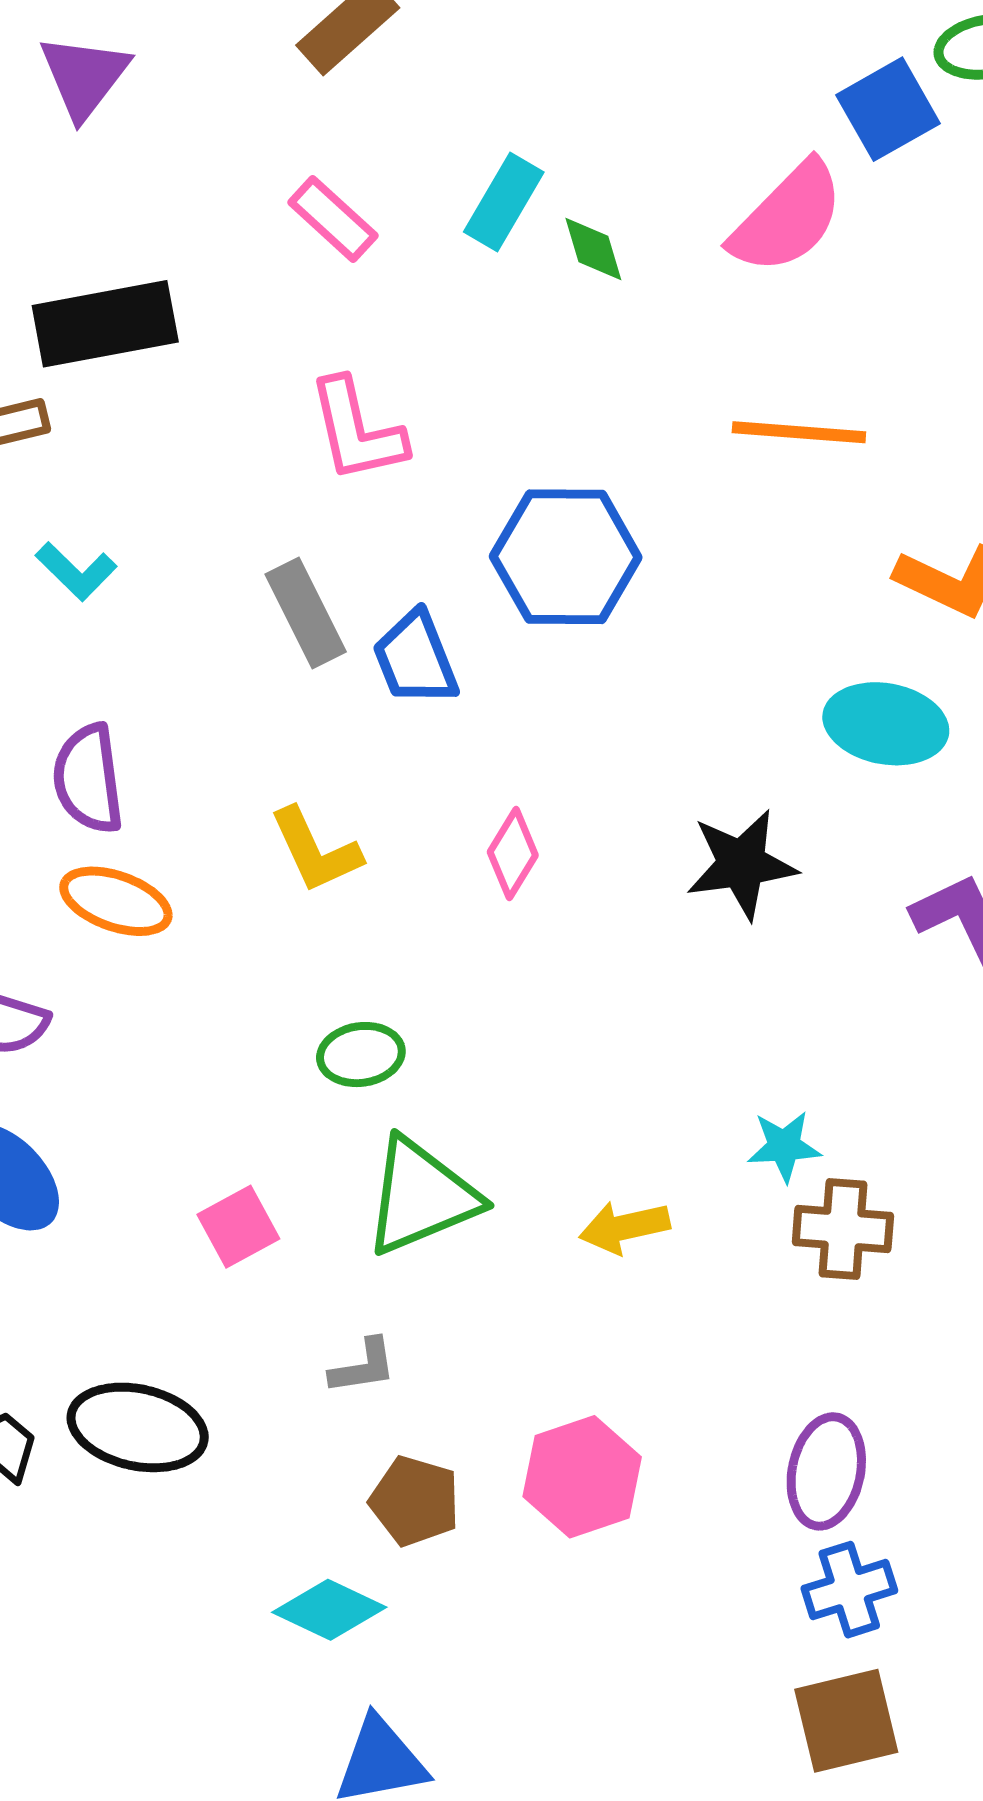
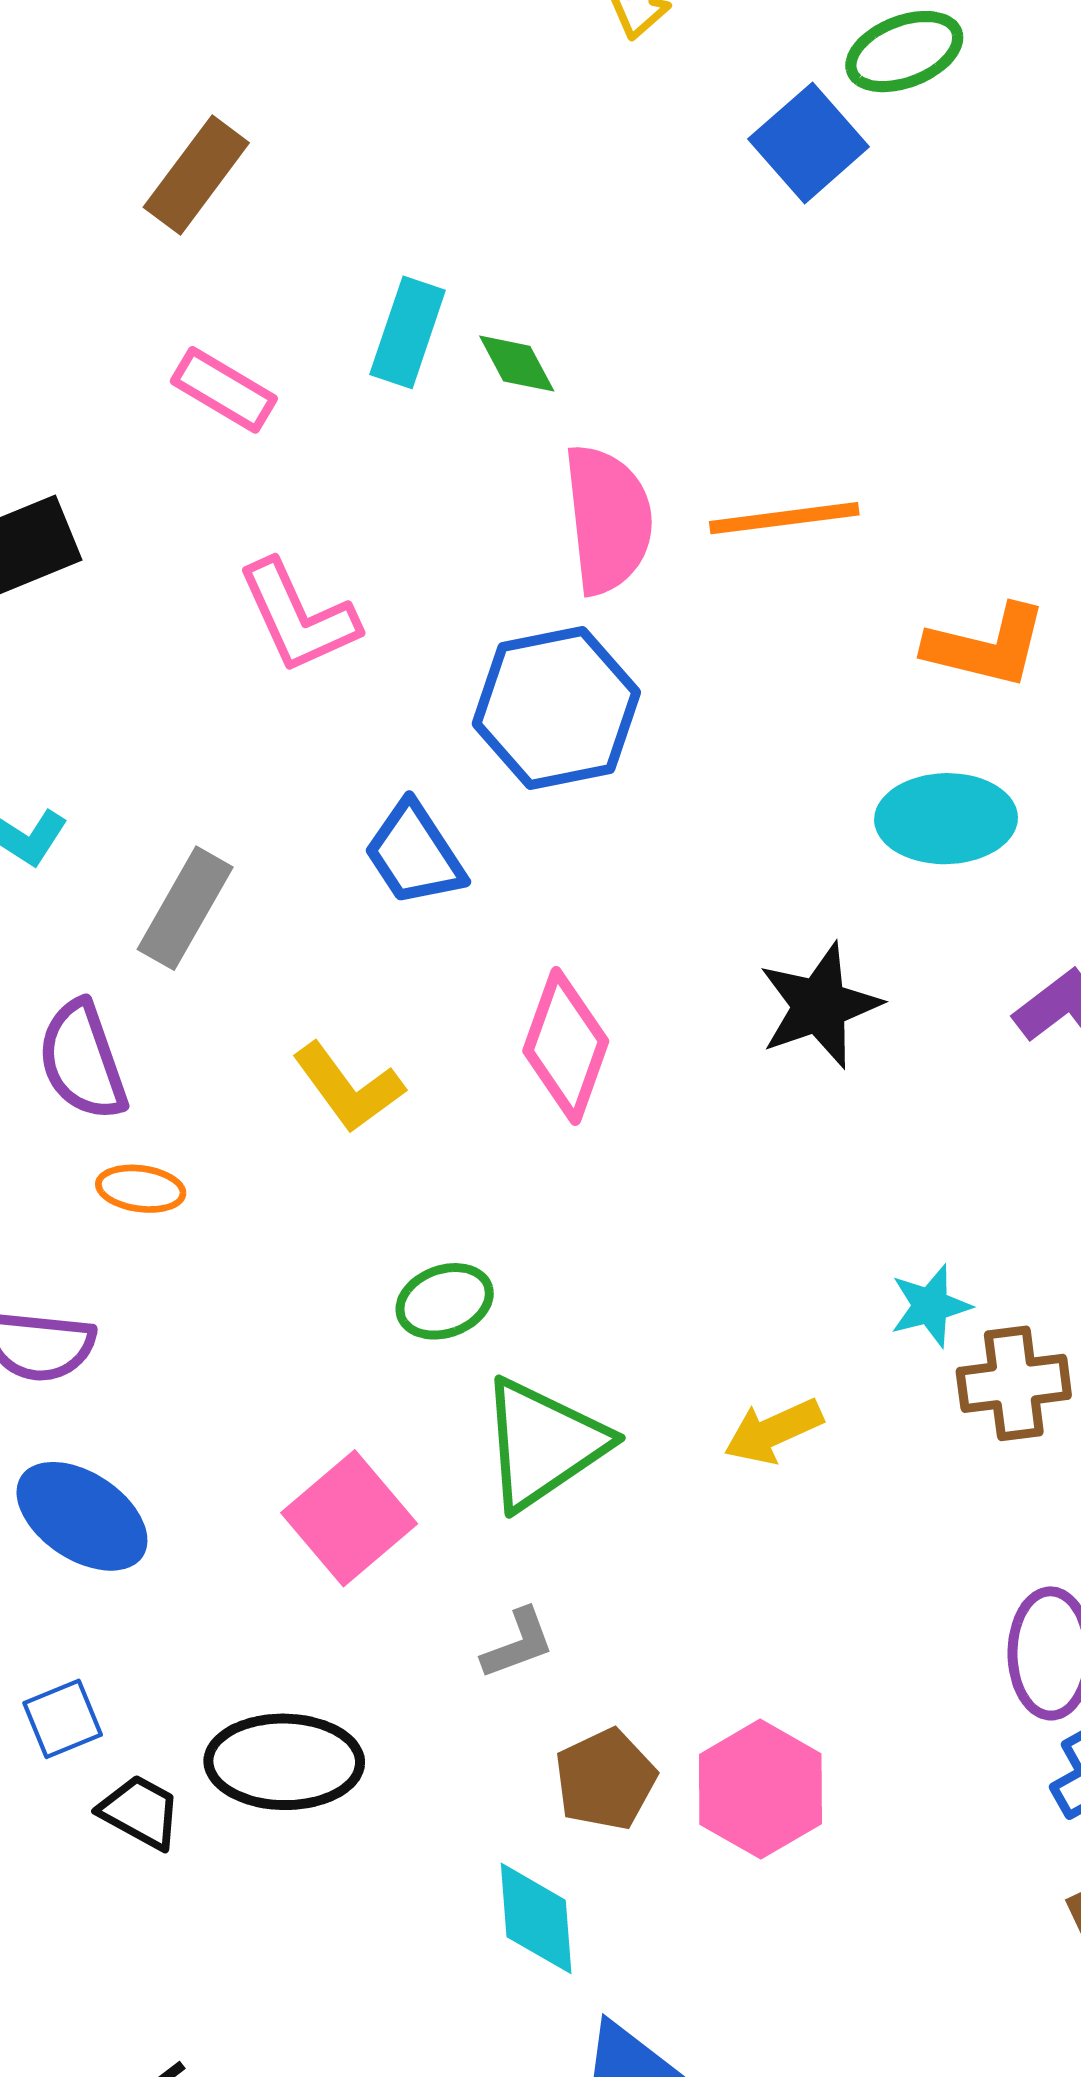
pink semicircle: (787, 218) -> (608, 519), moved, turned -39
gray rectangle: (306, 613) -> (185, 908), moved, turned 68
pink diamond: (513, 854) -> (566, 1046), size x1.5
orange ellipse: (116, 901) -> (141, 1189), size x0.7
pink square: (238, 1227) -> (349, 1518), size x1.4
pink hexagon: (582, 1477) -> (760, 1789), moved
brown pentagon: (415, 1501) -> (605, 1779), turned -30
cyan diamond: (329, 1610) -> (536, 1918), turned 72

